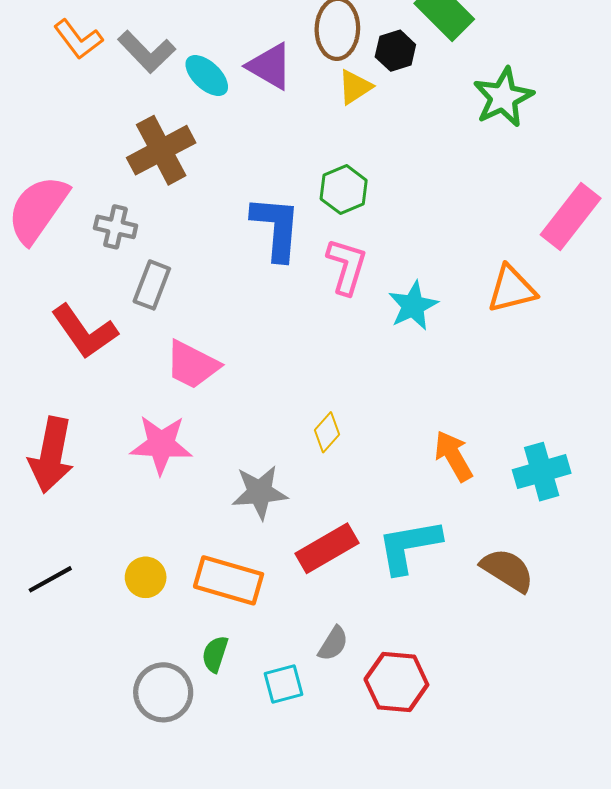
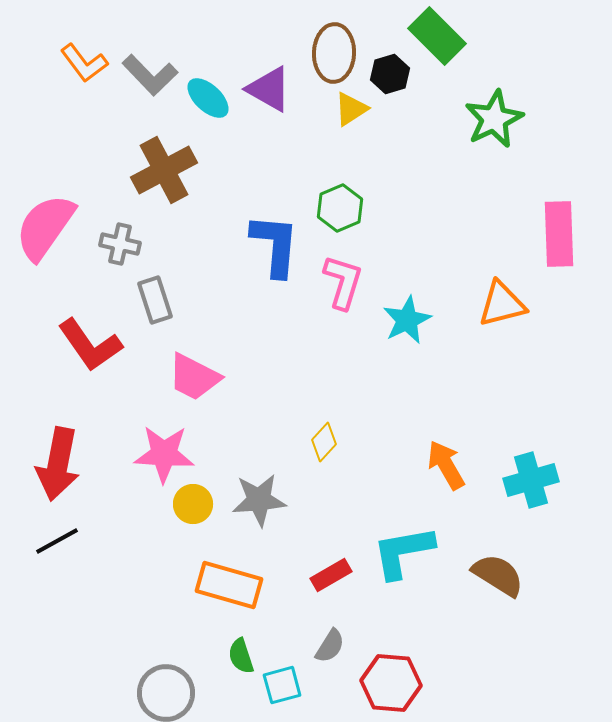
pink rectangle: (571, 217) -> (559, 234), turned -40
gray rectangle: (152, 285) -> (155, 300), turned -39
red rectangle: (327, 548) -> (331, 575), moved, size x0.7
yellow circle: (146, 577) -> (193, 504), moved
black line: (50, 579) -> (57, 541), moved
green semicircle: (215, 654) -> (241, 656), moved, turned -36

